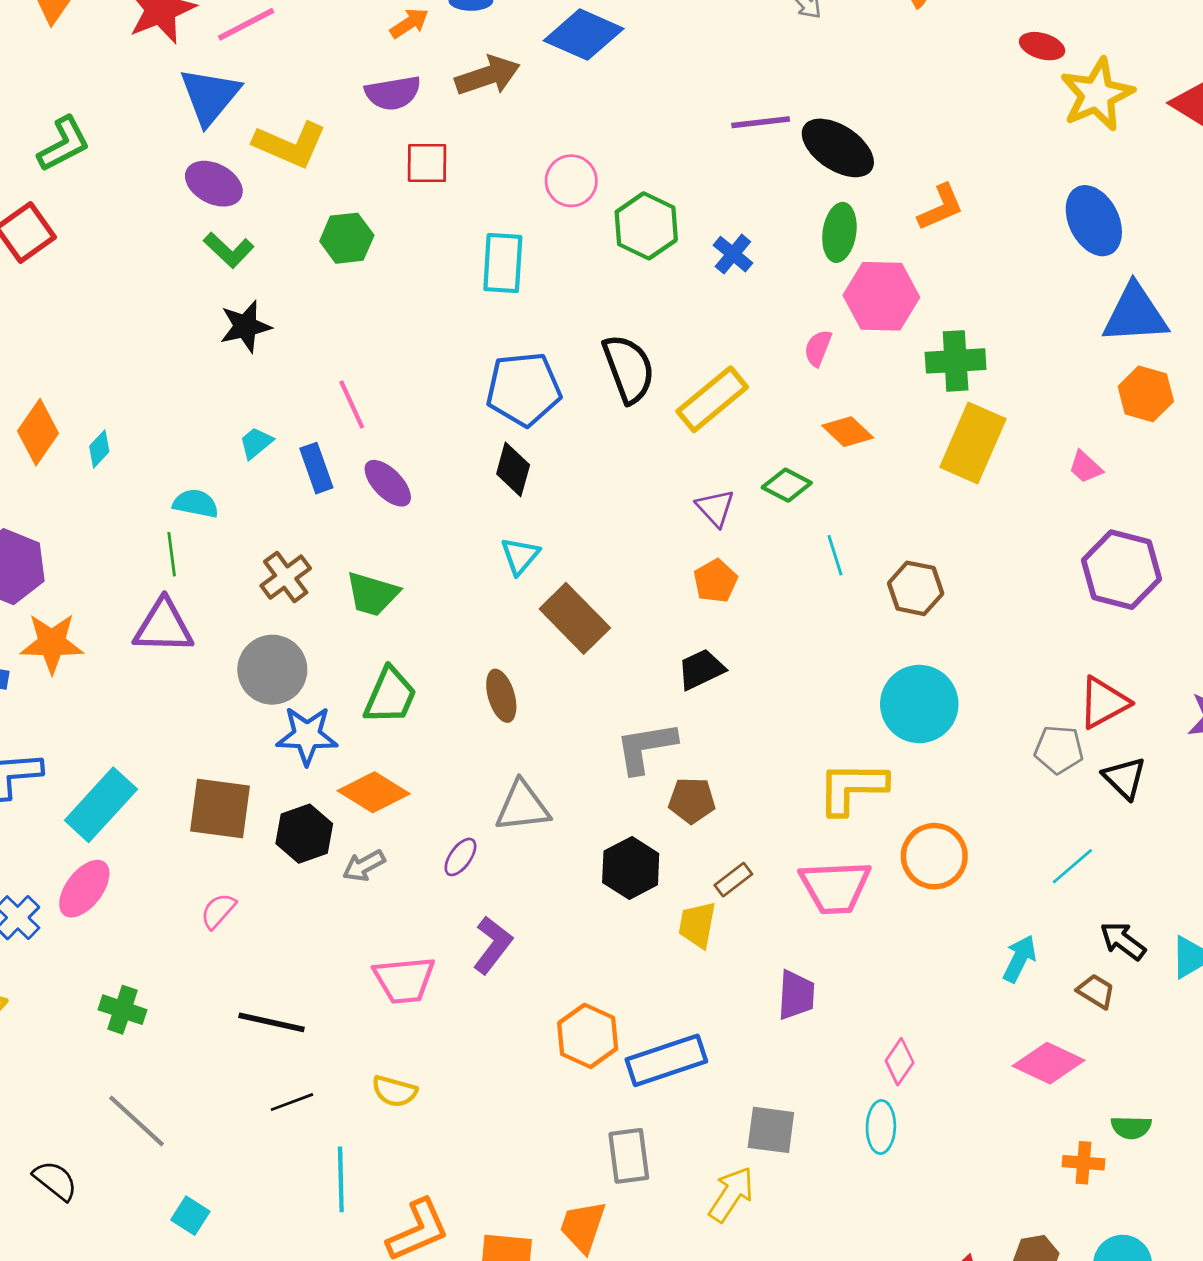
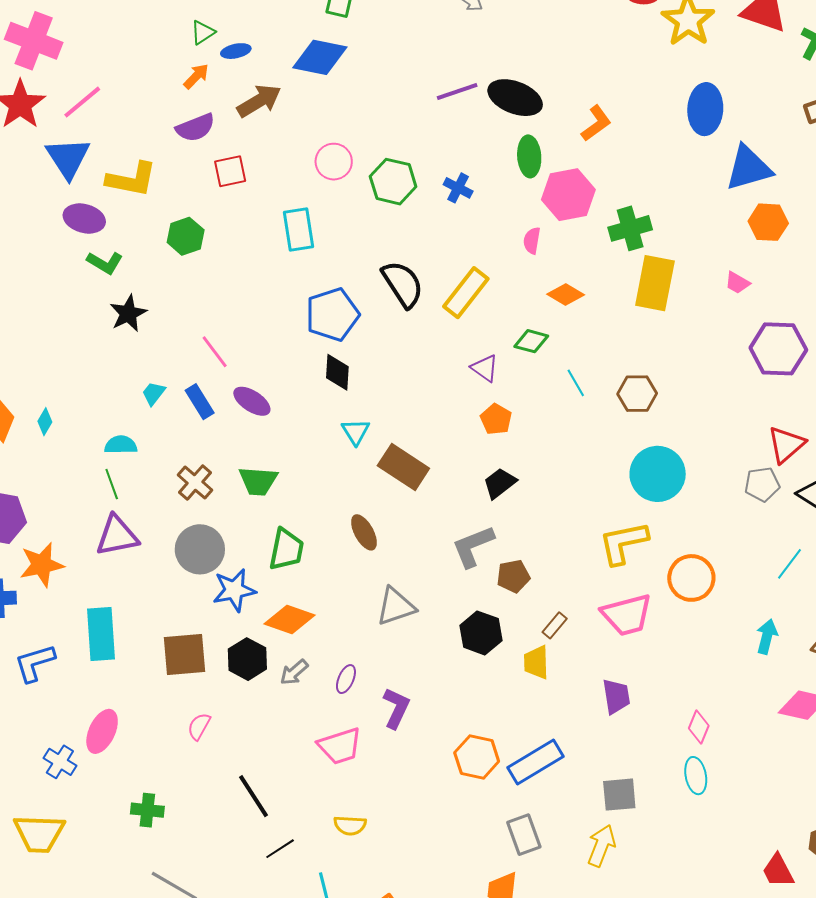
blue ellipse: (1094, 221) -> (705, 109), turned 42
cyan rectangle: (101, 805) -> (101, 634), moved, turned -34
purple ellipse: (460, 857) -> (346, 679), moved
black line: (271, 1022) -> (254, 796), turned 57

